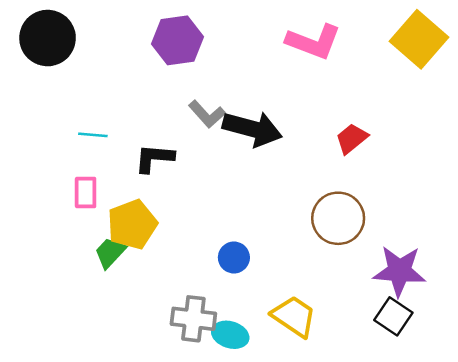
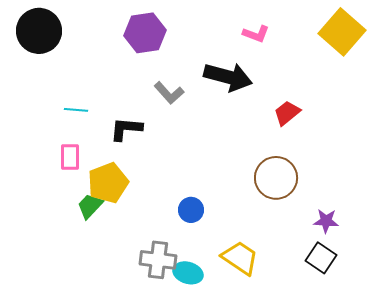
pink L-shape: (314, 42) -> (256, 34), size x0.6
black arrow: (252, 129) -> (228, 77), moved
purple star: (399, 271) -> (326, 221), size x0.6

